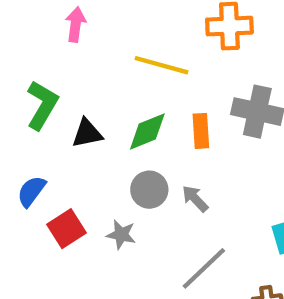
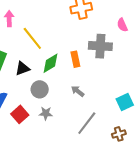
yellow line: (161, 65) -> (32, 38), moved, turned 45
gray circle: (149, 190) -> (40, 89), moved

